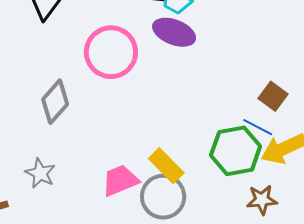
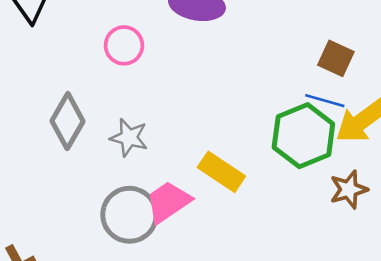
pink circle: (111, 52) -> (124, 45), size x0.6
gray star: (40, 173) -> (129, 138), moved
gray circle: (163, 197) -> (129, 215), moved

